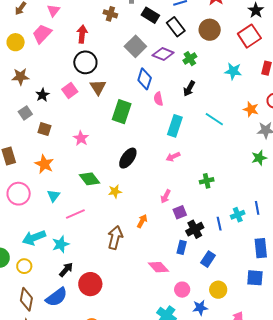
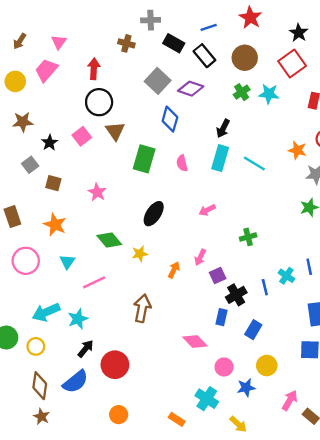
green cross: (190, 59) -> (242, 92), moved
cyan star: (233, 71) -> (269, 94), moved
pink semicircle: (158, 99) -> (182, 163), moved
cyan rectangle: (175, 126) -> (220, 158), moved
cyan cross: (238, 215) -> (286, 276), turned -32
orange arrow: (142, 221) -> (174, 270), moved

